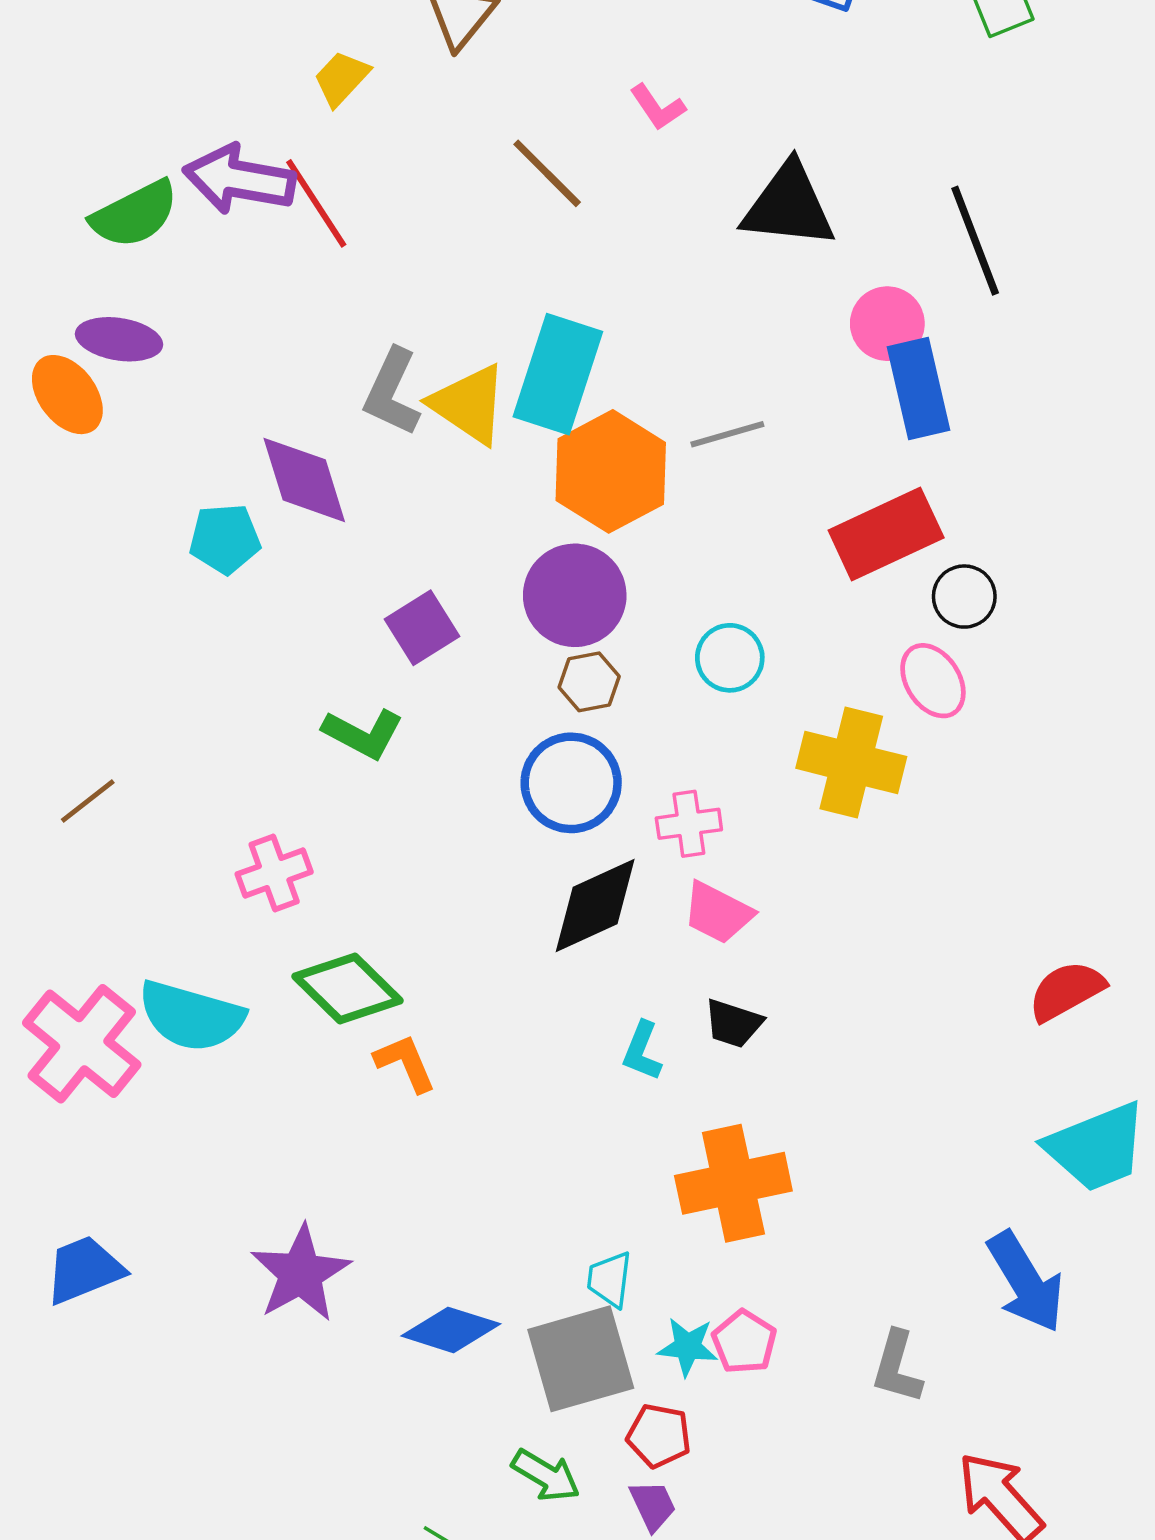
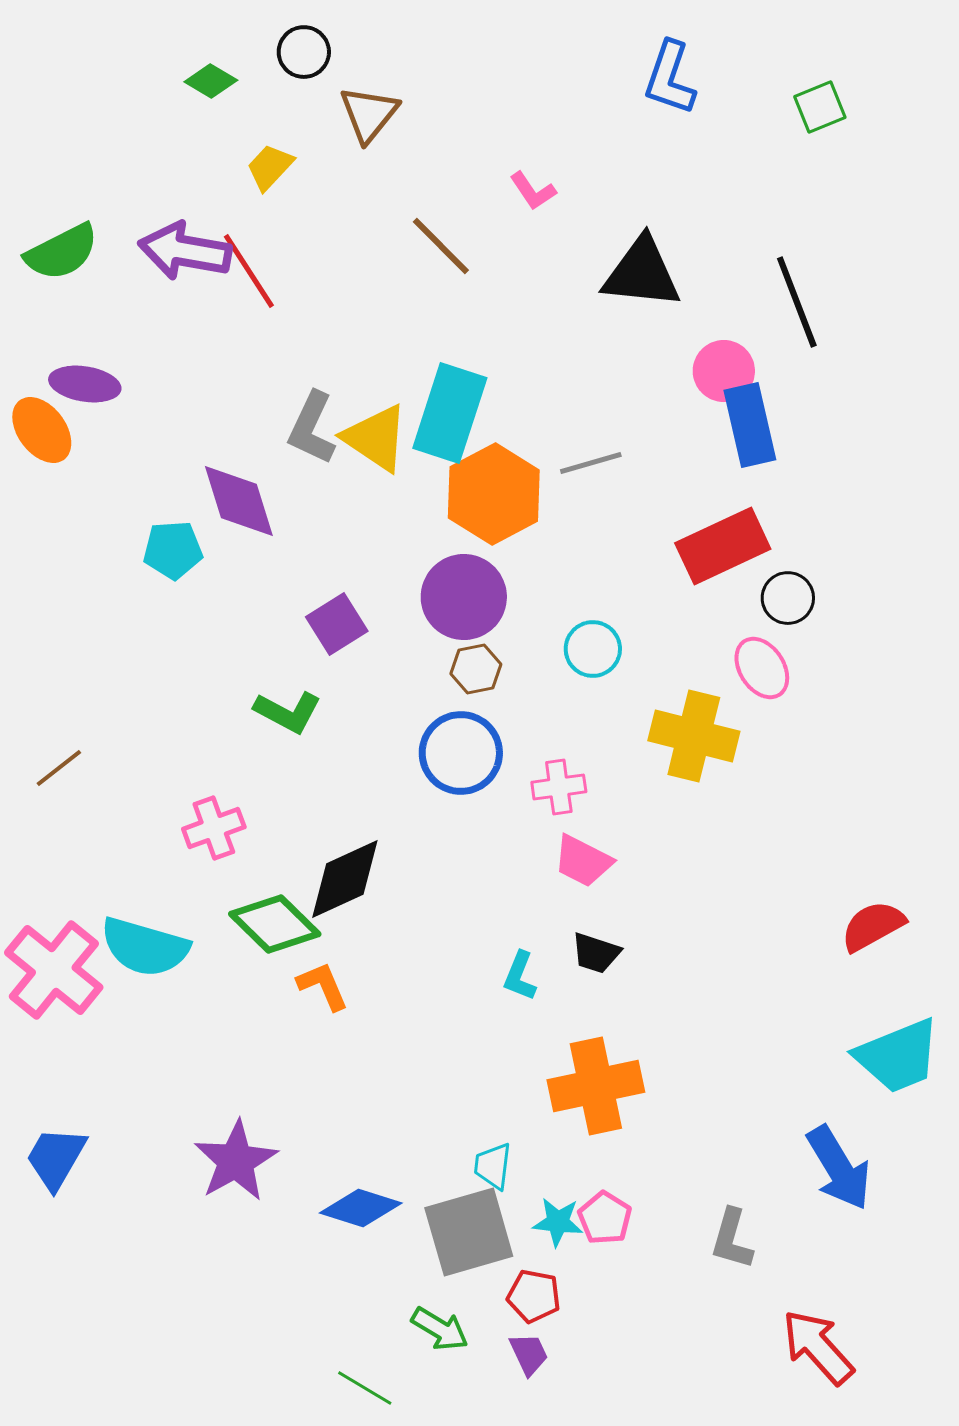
green semicircle: (135, 214) -> (62, 252), moved
black diamond: (595, 906) -> (345, 879), moved
blue trapezoid: (84, 1270) -> (56, 1158), turned -38

